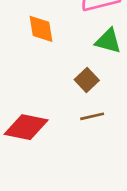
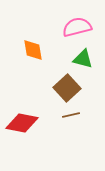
brown square: (87, 80) -> (67, 88), size x1.5

